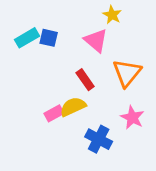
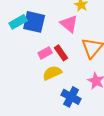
blue square: (49, 38) -> (34, 22), size x1.6
pink rectangle: (54, 113) -> (45, 53), moved

